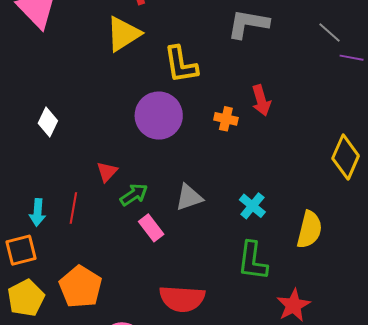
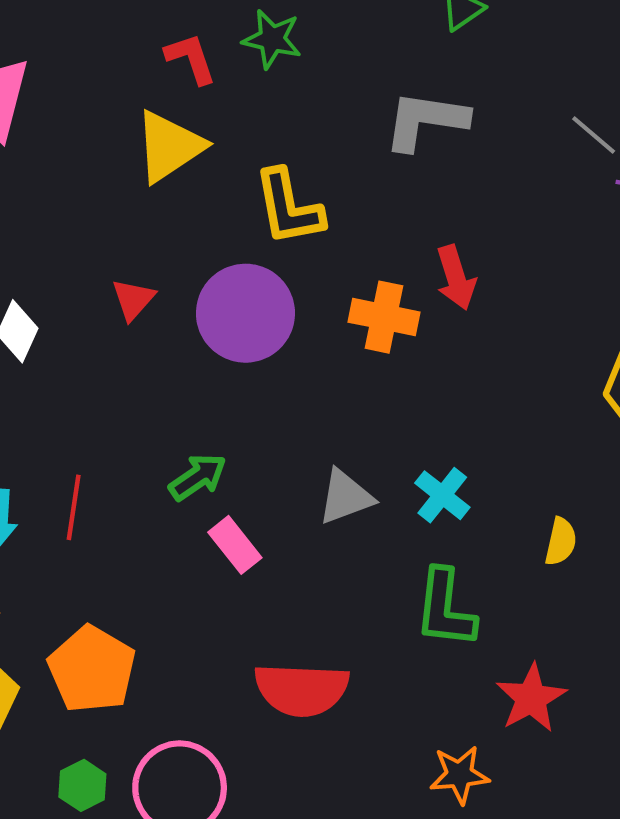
orange cross: (226, 119) -> (384, 317), size x1.4
red triangle: (107, 172) -> (133, 299), moved
gray triangle: (189, 197) -> (345, 497), moved
yellow semicircle: (309, 230) -> (561, 542), size x0.6

